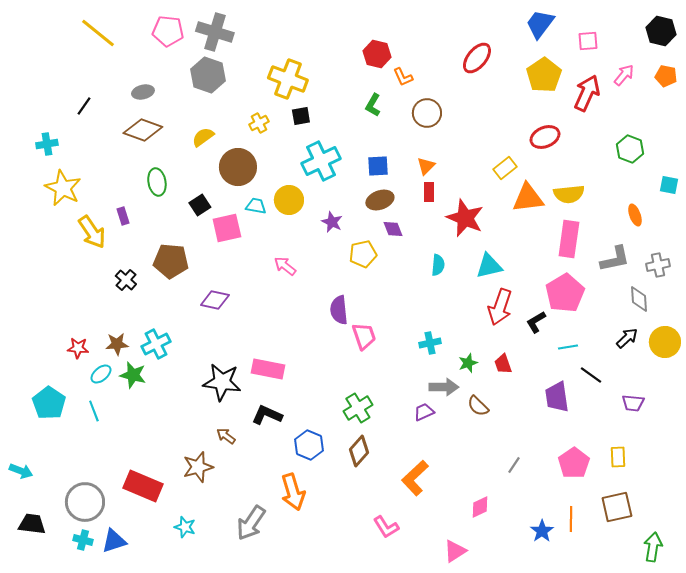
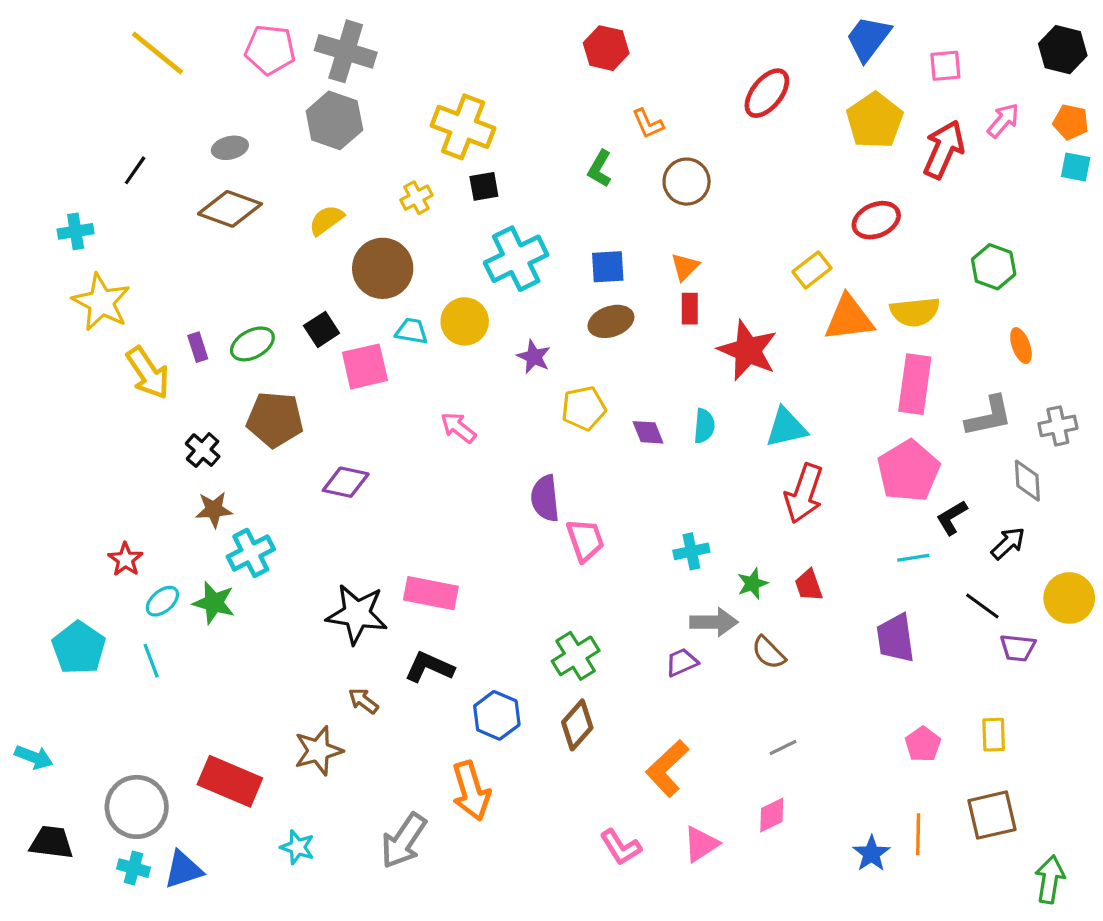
red hexagon: (377, 54) -> (606, 48), moved
green hexagon: (630, 149) -> (994, 267), moved
green ellipse: (157, 182) -> (252, 344), moved, turned 72
cyan square: (669, 185) -> (1076, 167), moved
purple diamond: (393, 229) -> (648, 432), moved
black L-shape: (536, 322) -> (952, 518), moved
yellow circle: (665, 342) -> (1069, 598), moved
brown star: (117, 344) -> (214, 510), moved
red star: (78, 348) -> (125, 559), turned 30
black line: (591, 375) -> (982, 606), moved
pink pentagon: (574, 463) -> (923, 744), size x0.7
gray line: (514, 465) -> (783, 747), moved, turned 30
pink triangle: (455, 551) -> (701, 844), moved

